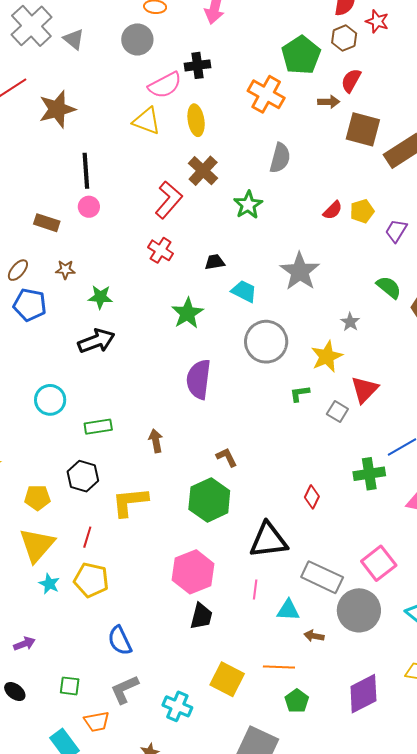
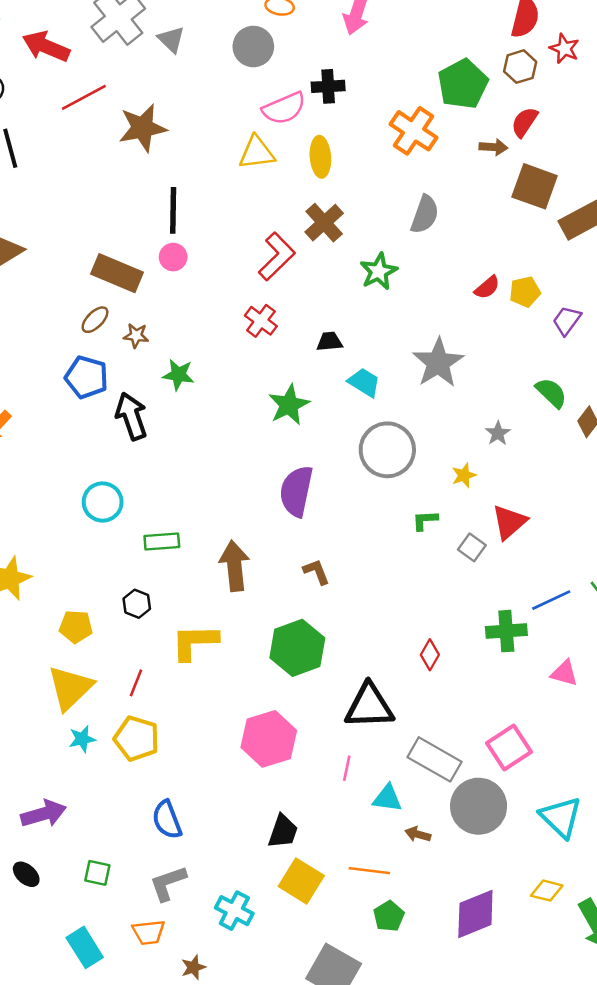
yellow triangle: (147, 121) -> (257, 153), turned -32
brown rectangle: (47, 223) -> (117, 273), size x1.5
brown ellipse: (18, 270) -> (95, 320), moved
black arrow: (96, 341) -> (131, 416), moved, turned -93
yellow star: (327, 356) -> (464, 475), size x0.6
brown arrow: (156, 441) -> (234, 566), size x1.6
brown L-shape: (227, 457) -> (316, 572), moved
black hexagon: (83, 476) -> (137, 604), size x0.7
cyan star: (49, 584) -> (82, 739), turned 30
black trapezoid: (201, 616) -> (283, 831), moved
purple arrow: (24, 644) -> (44, 814), size x1.6
orange trapezoid: (97, 722) -> (149, 932), moved

